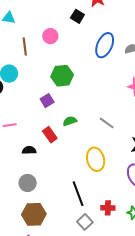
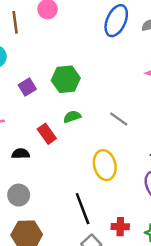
green hexagon: (62, 76) -> (66, 79), moved
purple square: (47, 101) -> (27, 87), moved

